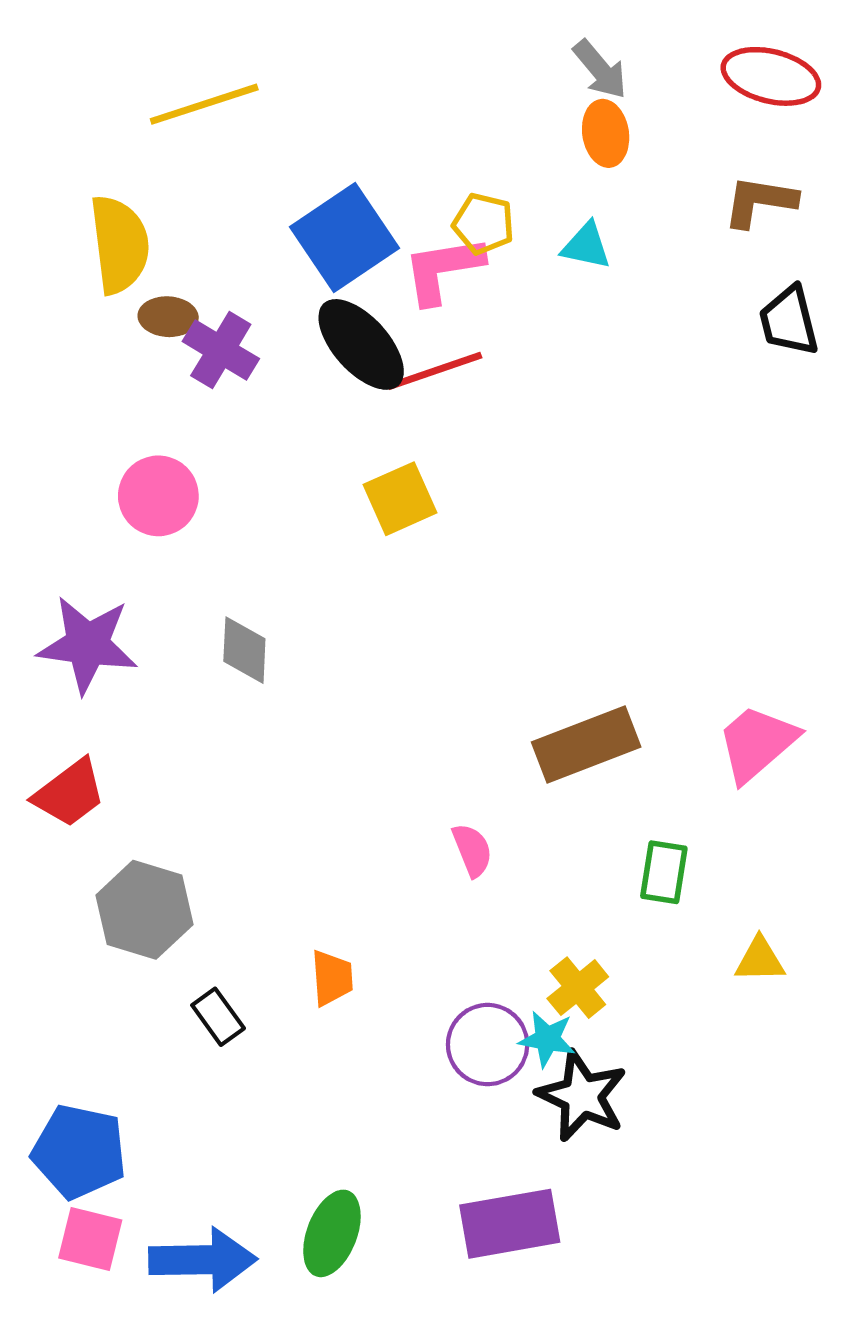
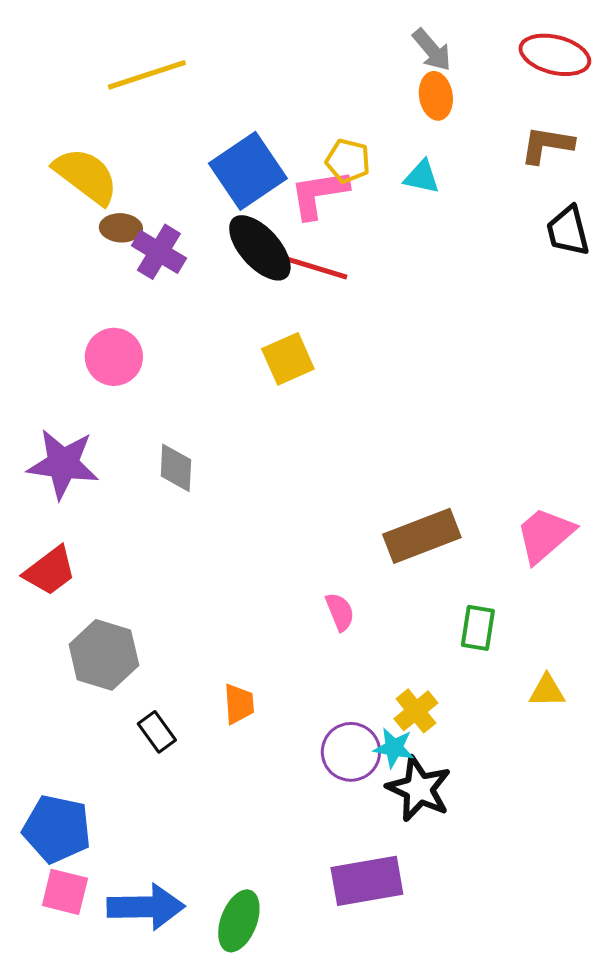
yellow semicircle: (119, 244) -> (86, 176), turned -46
red line: (435, 371) -> (313, 267), turned 36
green ellipse: (332, 1233) -> (239, 921), moved

